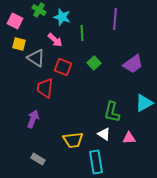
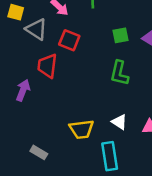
green square: (94, 63) -> (121, 35), moved, turned 32
green L-shape: (112, 112) -> (119, 73), moved
purple arrow: (33, 119) -> (23, 90), moved

